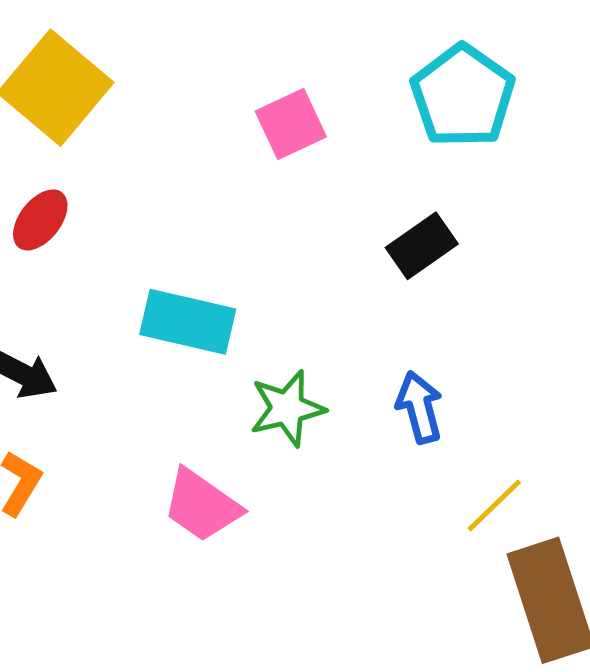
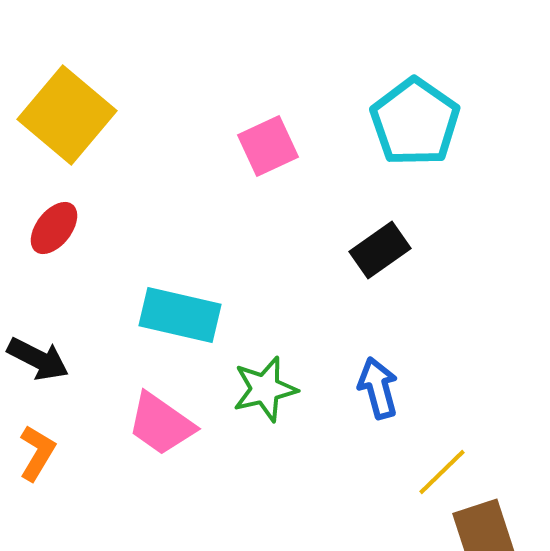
pink trapezoid: (202, 505) -> (161, 424), moved

